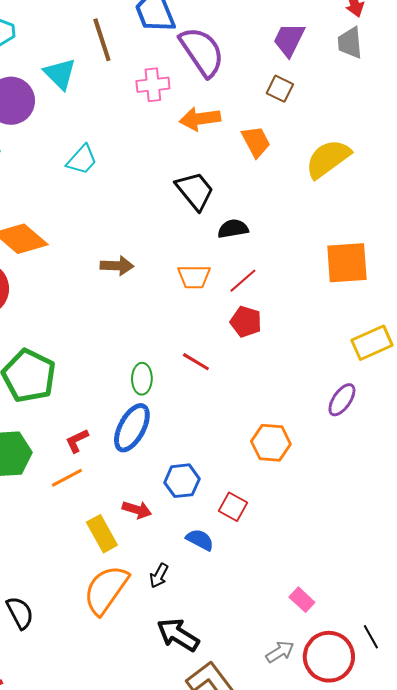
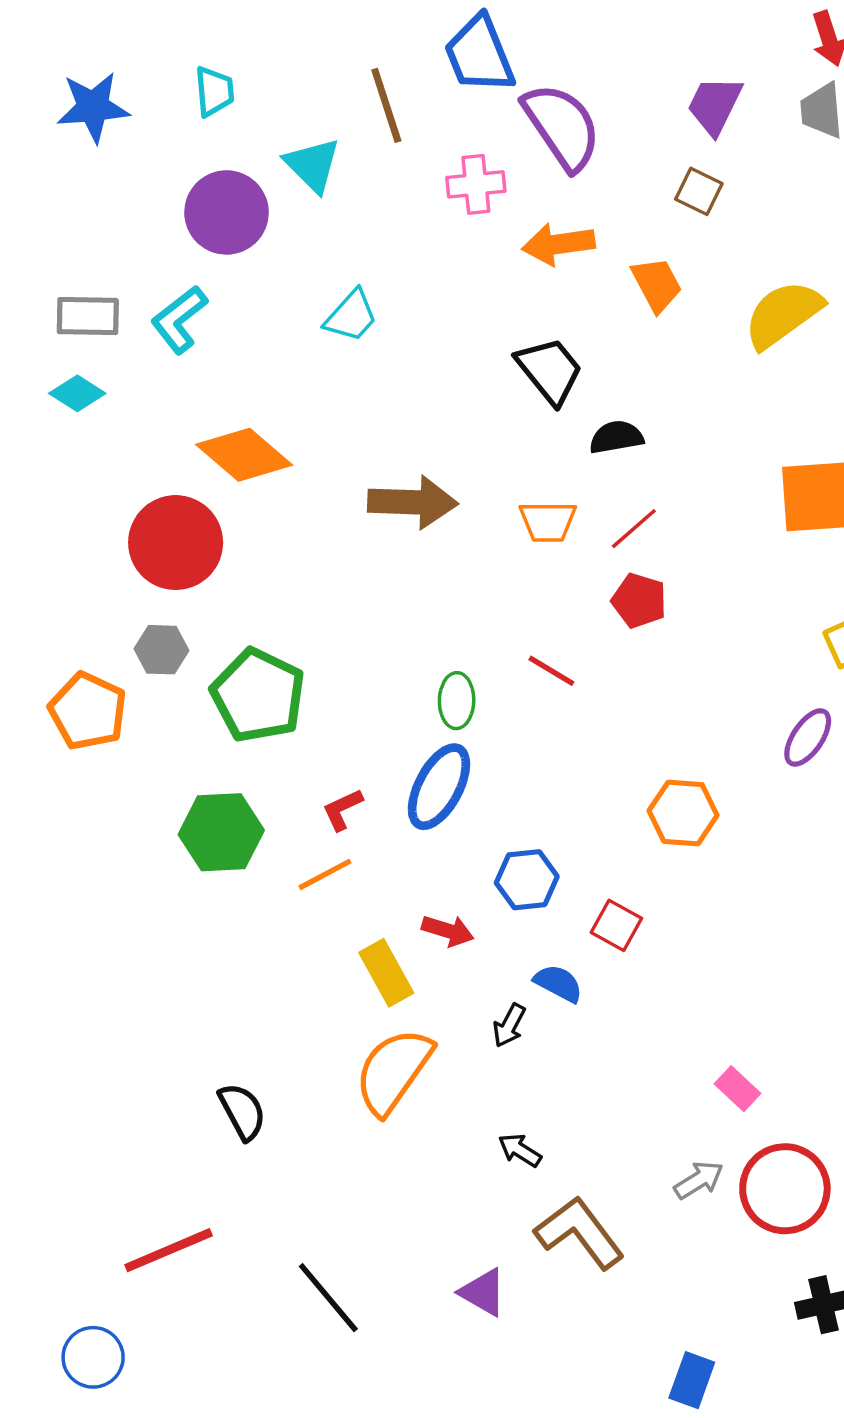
brown arrow: (117, 266) -> (413, 502), size x1.5
black arrow: (159, 576) -> (509, 1025), moved
black arrow: (178, 635) -> (520, 1150), size x0.6

